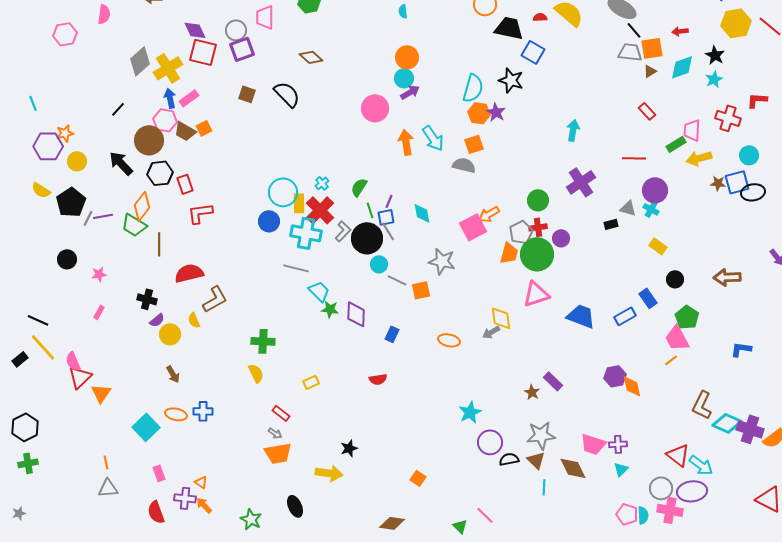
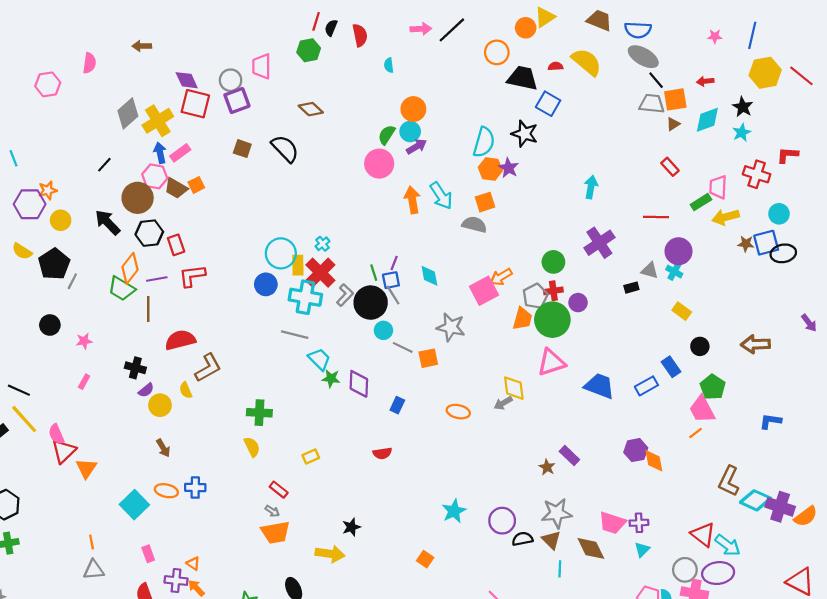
cyan semicircle: (403, 11) -> (389, 65), moved
green semicircle: (359, 187) -> (387, 135), moved
purple line: (103, 216) -> (157, 279), moved
cyan star: (470, 412) -> (454, 511), moved

